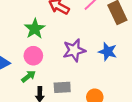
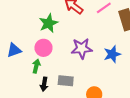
blue star: (108, 52) -> (112, 54), turned 30
green arrow: (28, 76) -> (36, 66), turned -48

